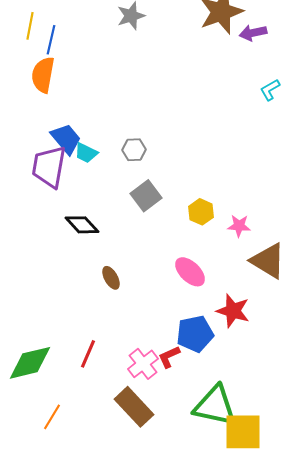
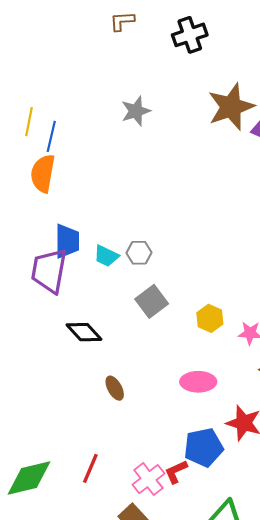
blue trapezoid: (66, 139) -> (67, 241), turned 40
cyan trapezoid: (86, 153) -> (106, 256), moved
pink ellipse: (190, 272) -> (198, 382), turned -44

